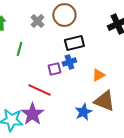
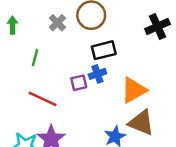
orange triangle: (98, 75) -> (134, 90), size x1.6
red line: (39, 90) -> (42, 99), moved

